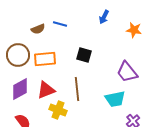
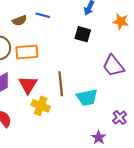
black square: (84, 55) -> (83, 34), moved
red triangle: (46, 90) -> (28, 85), turned -36
cyan trapezoid: (115, 99) -> (87, 97), moved

